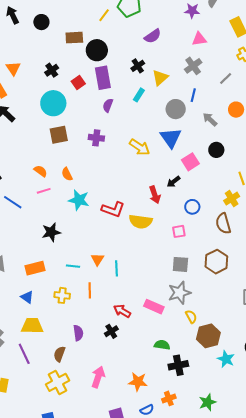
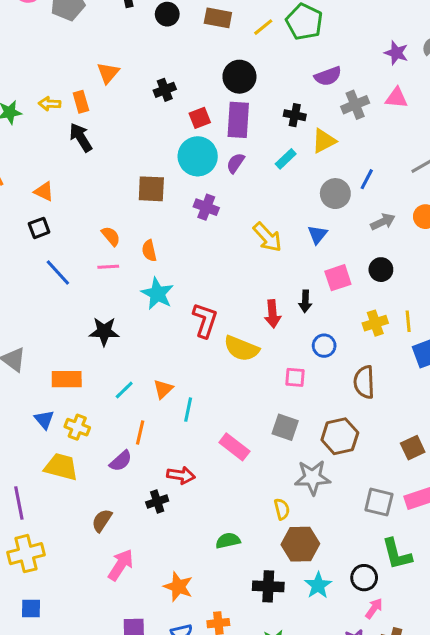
brown rectangle: (74, 38) -> (218, 18), moved
black cross: (138, 66) -> (295, 115), turned 32
gray cross: (193, 66) -> (355, 105), moved
cyan circle: (53, 103) -> (198, 156), moved
gray arrow: (210, 119) -> (383, 222), turned 98
blue triangle: (171, 138) -> (317, 235), size x0.6
black arrow: (173, 182) -> (305, 301), turned -64
yellow cross: (232, 199) -> (375, 323), moved
red L-shape: (113, 209) -> (205, 320), turned -105
cyan line: (73, 266) -> (124, 390), turned -64
gray star: (180, 293) -> (312, 478), moved
yellow cross: (62, 295) -> (77, 427), moved
pink rectangle: (154, 307) -> (234, 447), moved
red arrow: (122, 311) -> (181, 475), turned 144
yellow trapezoid: (32, 326) -> (61, 467), moved
purple semicircle: (78, 333) -> (121, 461), moved, turned 42
green semicircle: (162, 345) -> (228, 541), turned -35
brown semicircle: (59, 354) -> (102, 520), moved
black cross: (178, 365) -> (268, 586), moved
yellow cross: (57, 382) -> (26, 554), moved

